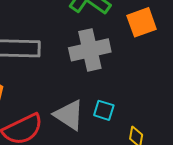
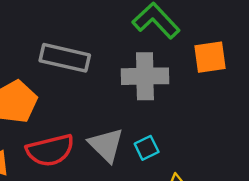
cyan square: (104, 110) -> (147, 148), turned 35

